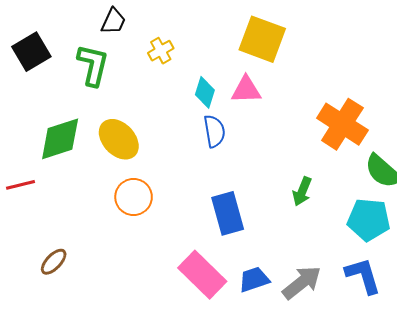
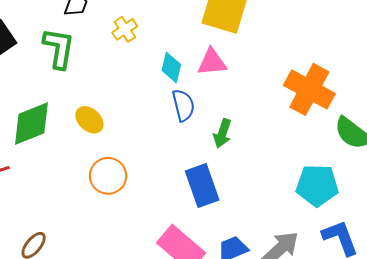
yellow ellipse: (119, 139) -> (89, 120), size x0.7
green arrow: (302, 191) -> (222, 133), moved
cyan pentagon: (369, 220) -> (317, 185), moved

